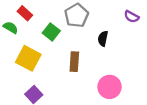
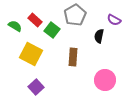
red rectangle: (25, 13) -> (35, 20), moved
purple semicircle: (131, 17) -> (114, 20), moved

